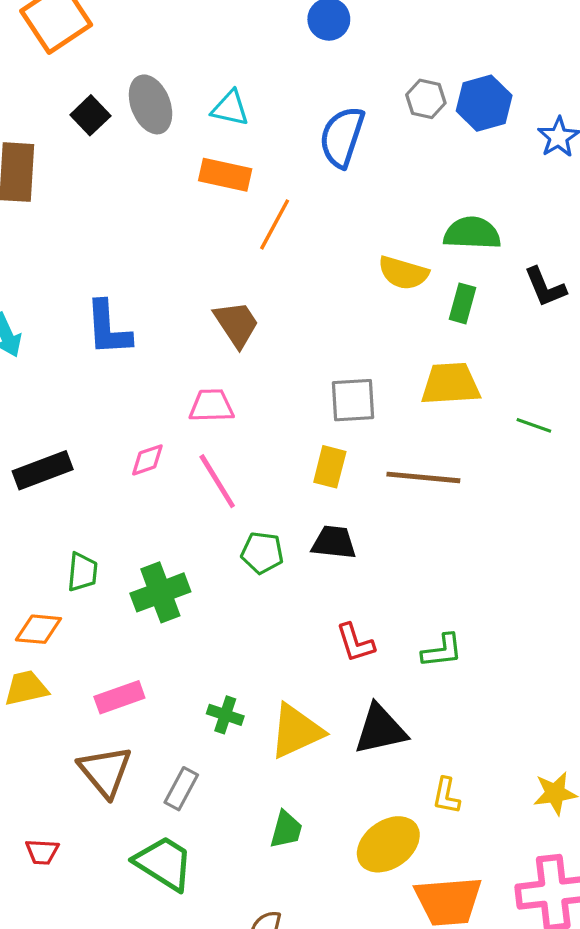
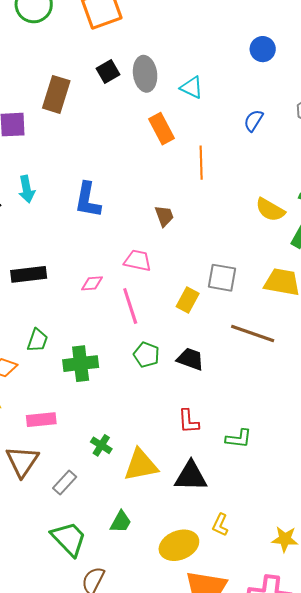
blue semicircle: (342, 137) -> (254, 121), size x0.6
orange rectangle: (225, 175) -> (161, 129), moved, turned 36
orange line: (275, 224) -> (201, 163), turned -44
brown trapezoid: (236, 324) -> (164, 216), size x0.7
yellow rectangle: (330, 467) -> (188, 300), moved
green trapezoid: (164, 863) -> (69, 539), moved

